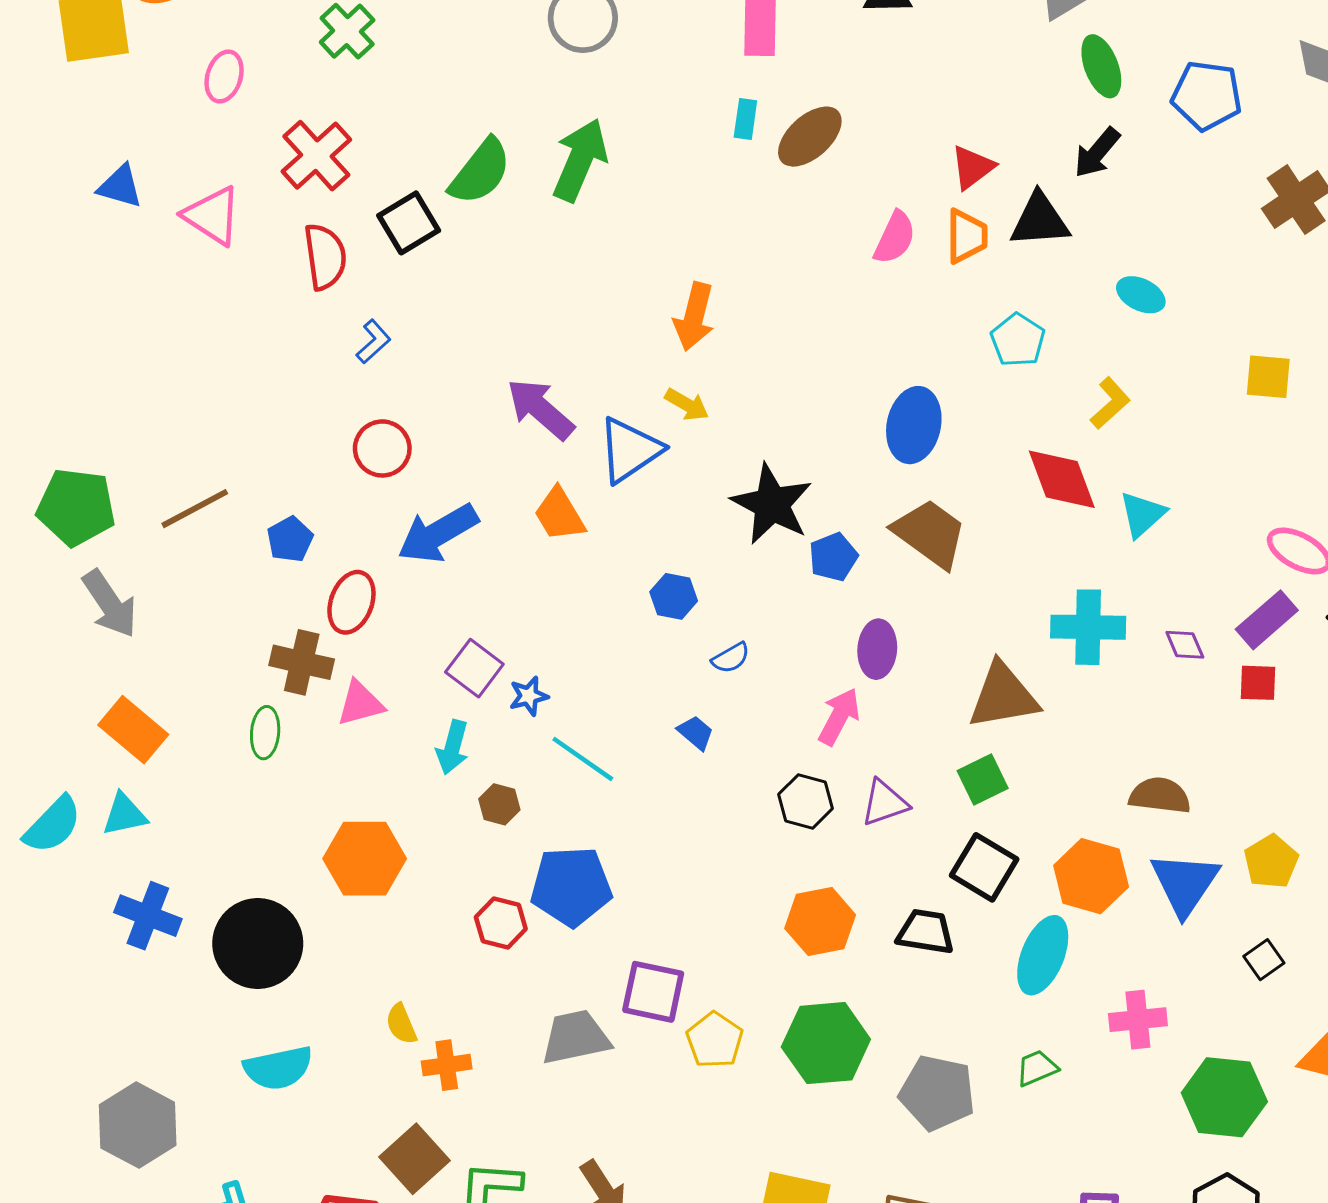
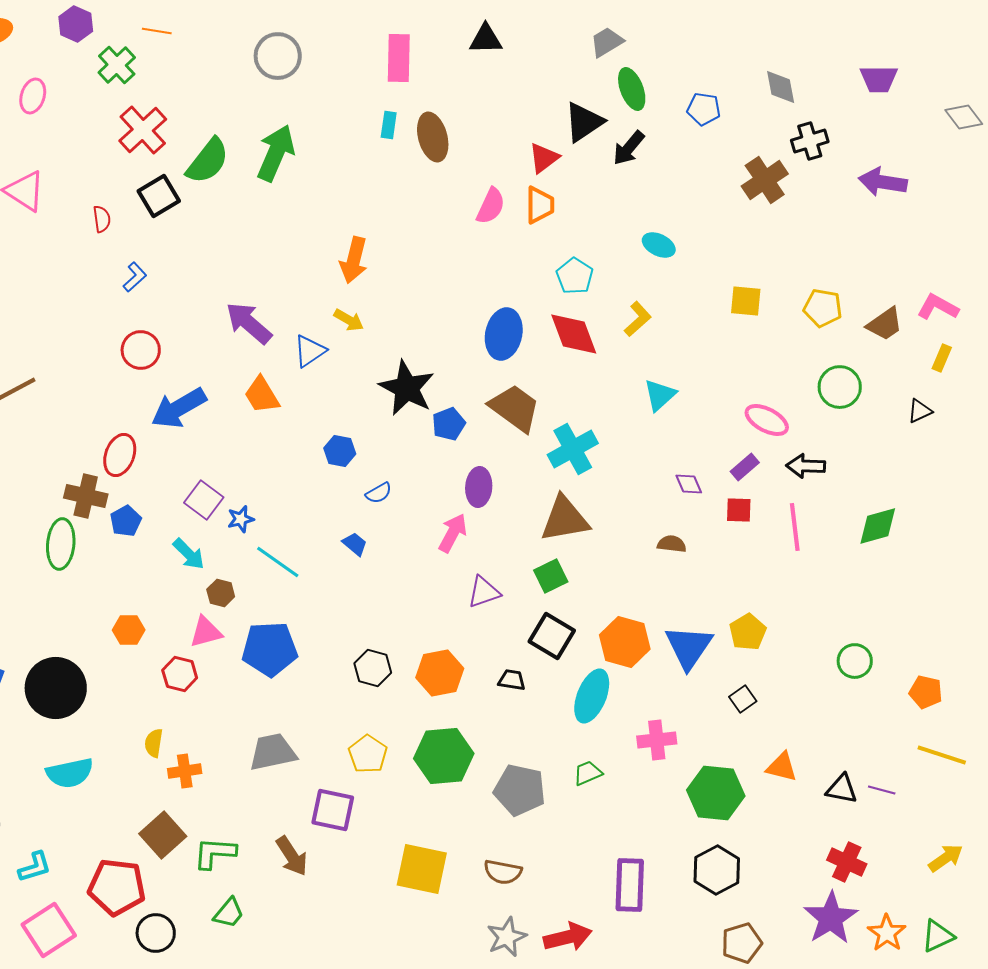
blue pentagon: (1207, 96) -> (704, 109), size x0.7
brown ellipse: (810, 137) -> (433, 137), turned -63
red cross: (316, 156) -> (143, 130), moved
black triangle: (1040, 220) -> (584, 122), moved, turned -30
red semicircle: (325, 257) -> (102, 219), size x0.6
blue triangle: (630, 450) -> (310, 351), size x0.7
red diamond: (1062, 479) -> (574, 334), moved
blue pentagon: (290, 539) -> (126, 521), moved
purple rectangle: (1267, 620) -> (745, 467), size x0.7
cyan cross: (1088, 627) -> (573, 449), moved, turned -30
pink triangle: (360, 703) -> (206, 632), moved
green ellipse: (265, 733) -> (61, 544), size x1.4
cyan arrow: (453, 747) -> (189, 554), turned -60
brown semicircle: (1160, 796) -> (672, 544), moved, size x0.7
black hexagon: (805, 801) -> (373, 668), moved
orange hexagon: (365, 859) -> (129, 630), size x0.6
red hexagon: (501, 923) -> (180, 674), moved
black trapezoid: (926, 932) -> (512, 680), size x0.7
purple square: (653, 992) -> (333, 810), moved
yellow semicircle: (401, 1024) -> (154, 743), turned 32

